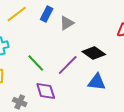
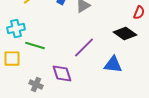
black diamond: (94, 53) -> (125, 34), moved
green line: (36, 63) -> (35, 46), moved, turned -30

